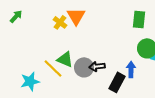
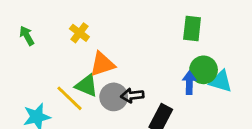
green arrow: (16, 16) -> (27, 36), moved, turned -72
orange triangle: (76, 16) -> (102, 64), moved, turned 42
blue arrow: (131, 69) -> (189, 83), moved

